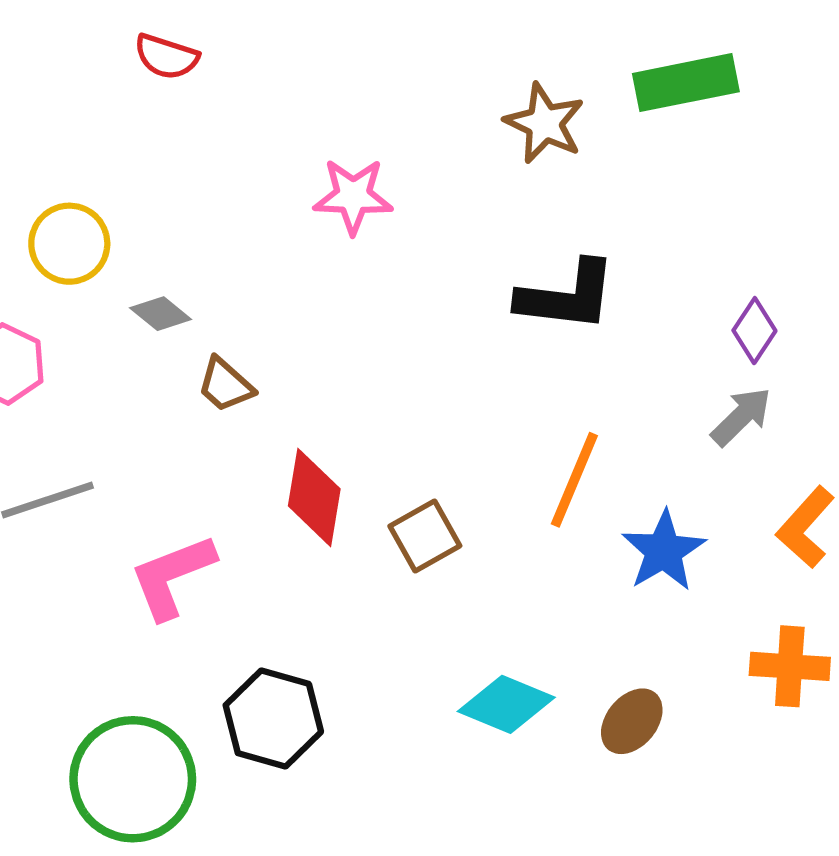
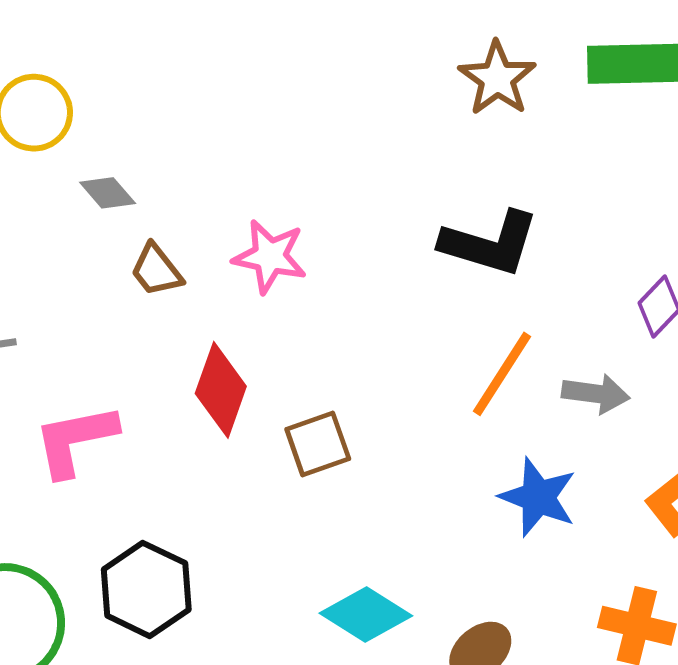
pink star: (353, 196) -> (270, 256), moved
gray arrow: (741, 417) -> (596, 394), moved, turned 42
orange line: (574, 480) -> (502, 374), moved
blue star: (664, 551) -> (538, 497), turned -30

